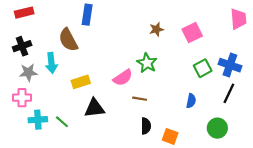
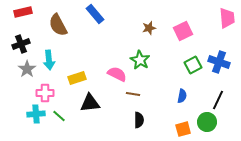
blue rectangle: (87, 15) -> (95, 14), moved, turned -48
brown semicircle: (68, 40) -> (58, 25), moved
gray star: (28, 72) -> (27, 69), turned -30
pink semicircle: (123, 78) -> (117, 74), turned -120
black line: (229, 93) -> (218, 100), moved
pink cross: (22, 98) -> (45, 93), moved
orange square: (170, 136) -> (183, 129), moved, turned -35

